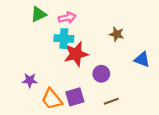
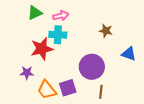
red star: (76, 54) -> (42, 49), moved
purple circle: (101, 74) -> (92, 67), size x1.6
brown line: (111, 101) -> (101, 92), turned -64

